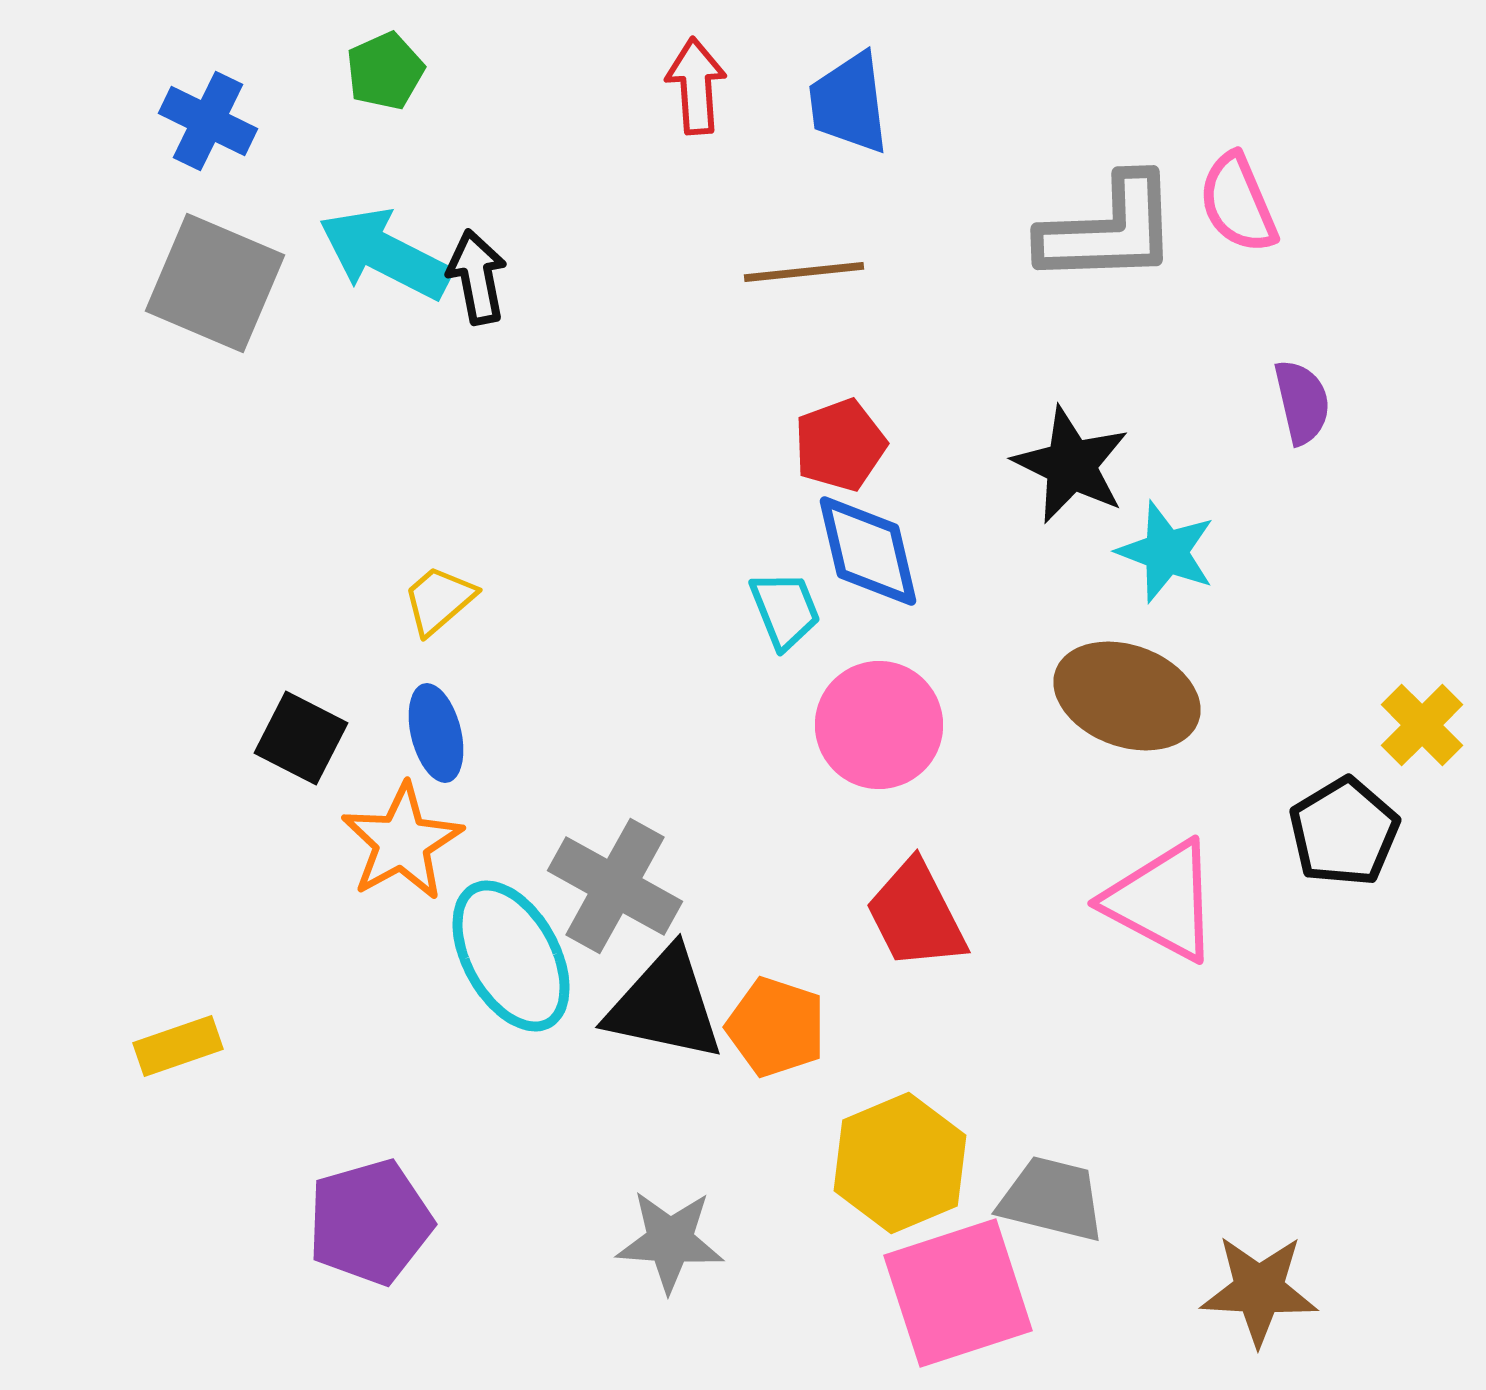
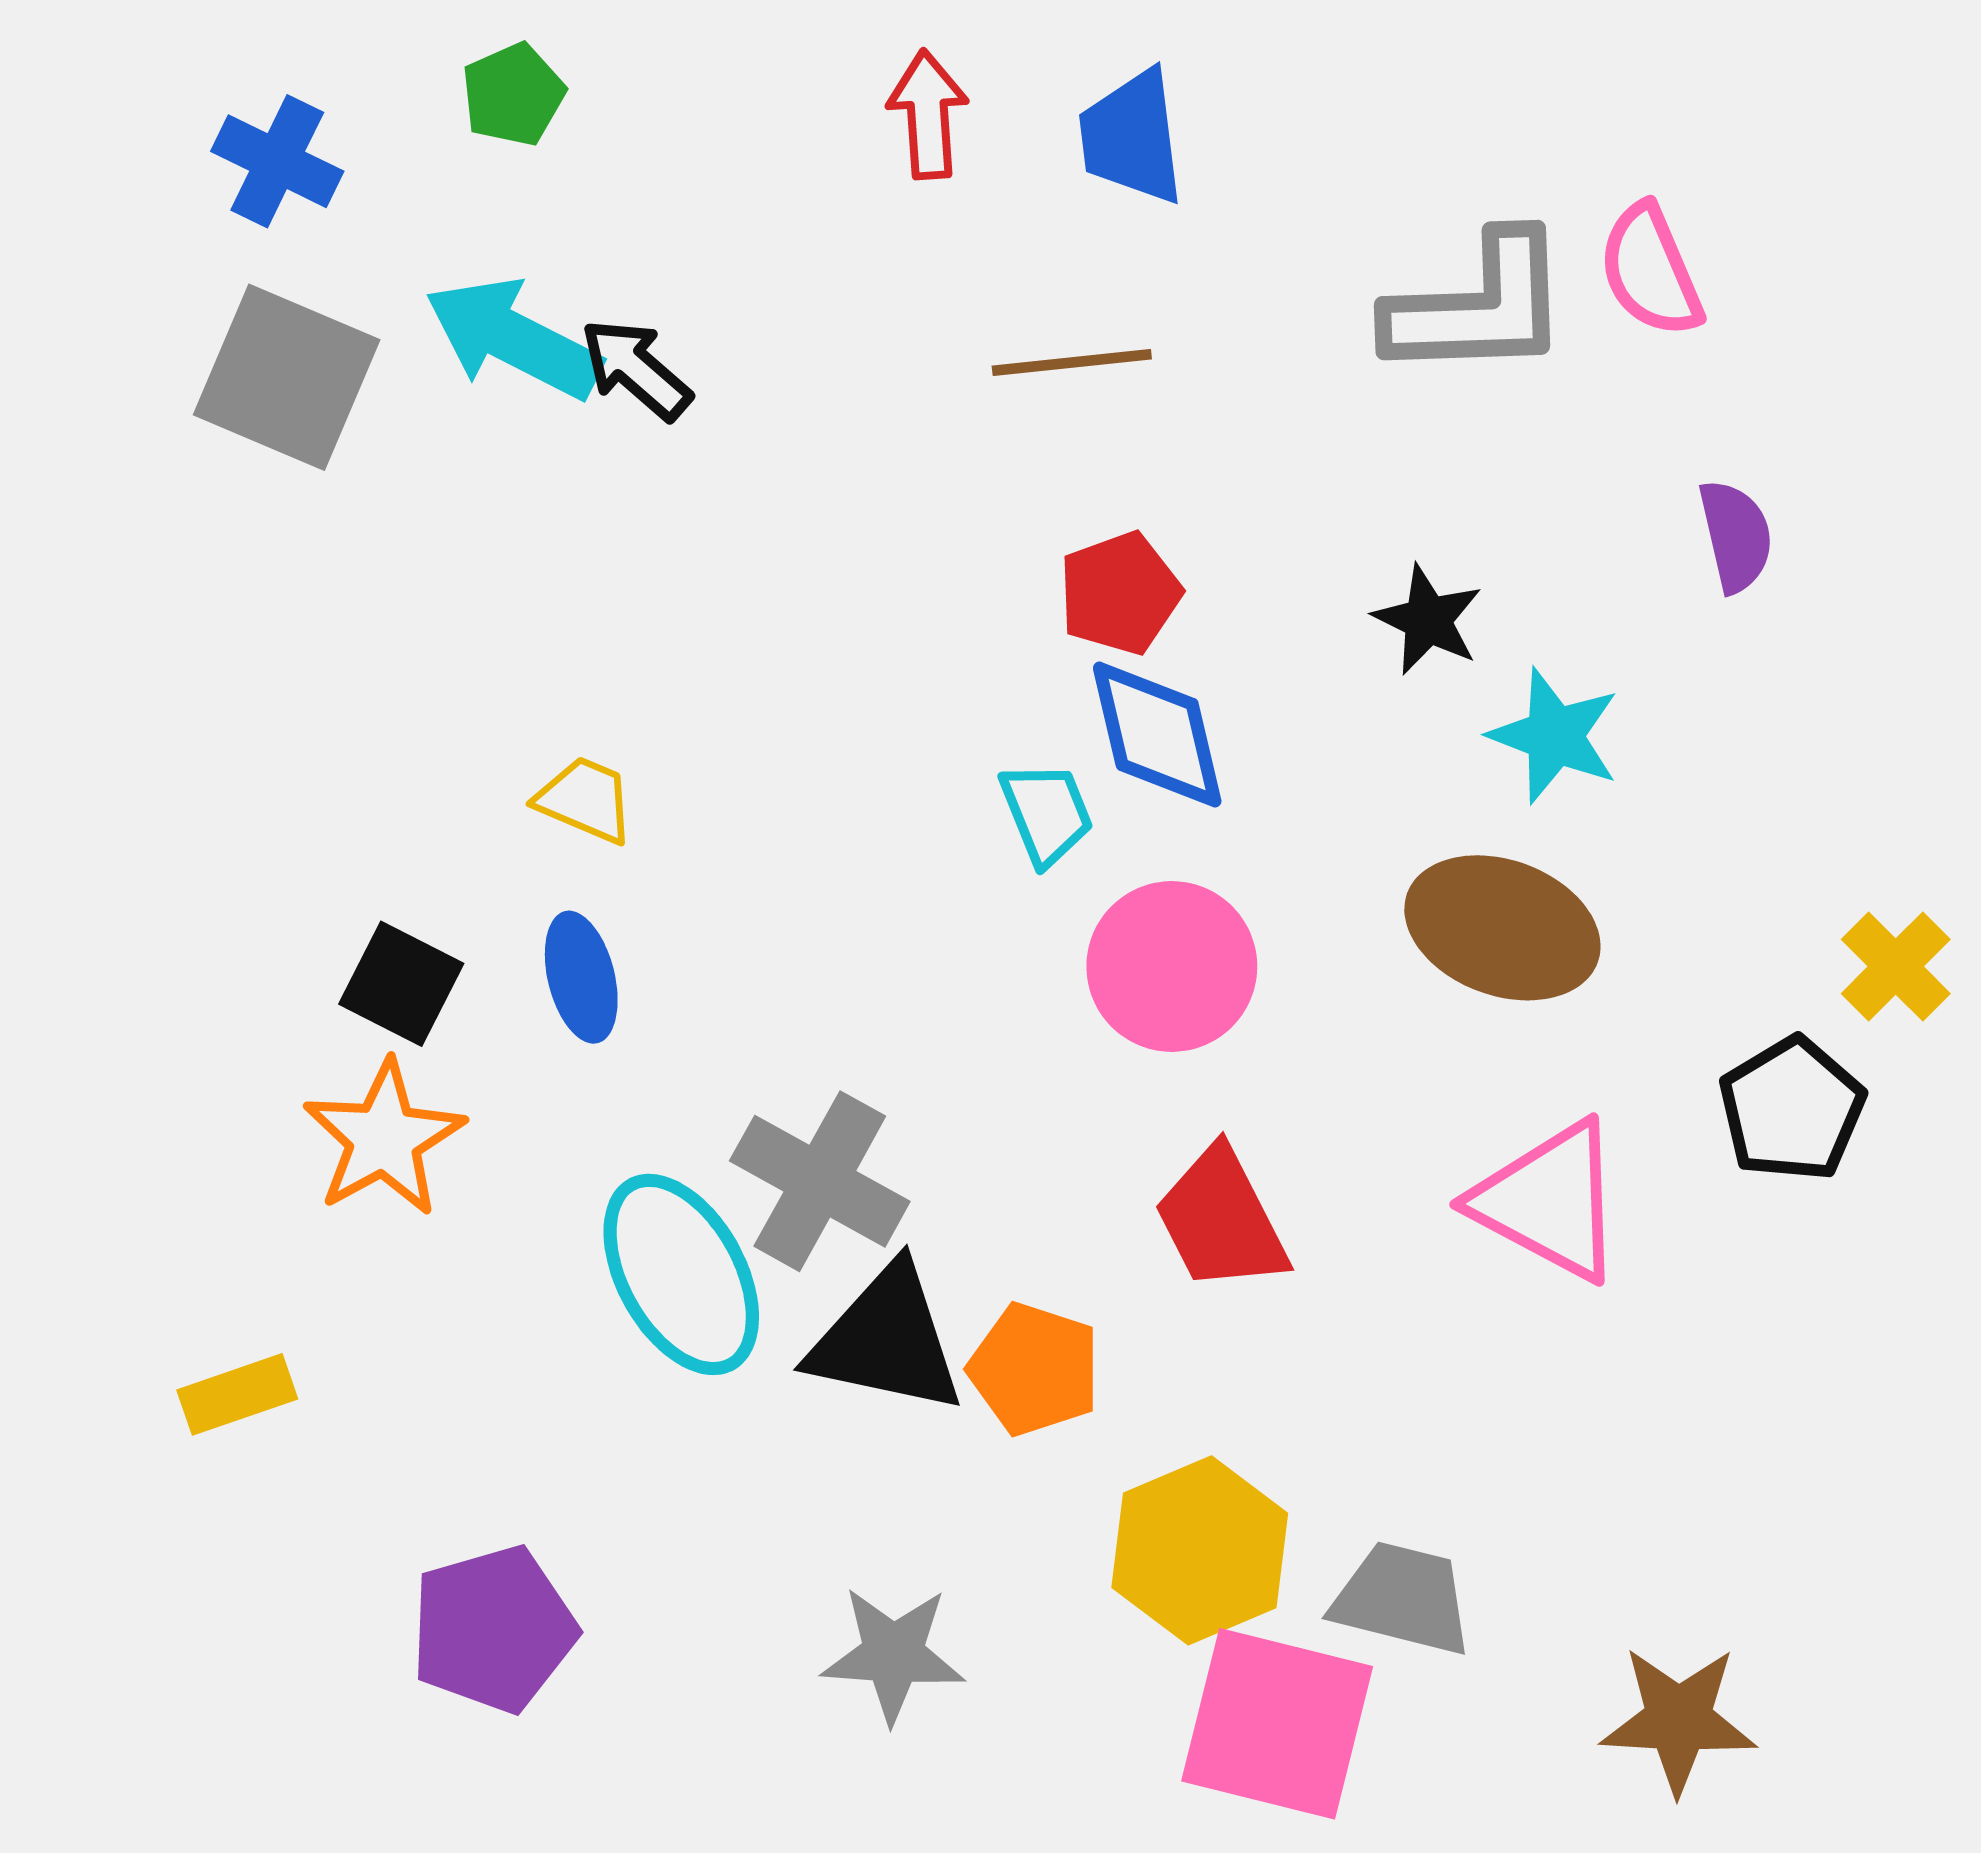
black arrow: (477, 277) -> (636, 369), turned -38
black star: (1071, 465) -> (1428, 620), size x0.7
yellow trapezoid: (439, 600) -> (585, 800), turned 64
orange star: (402, 842) -> (384, 1138), moved
pink square: (958, 1293) -> (1277, 1724), turned 32

